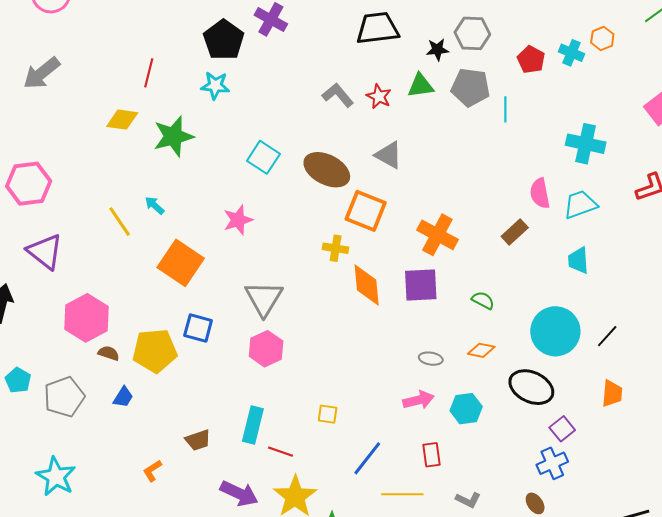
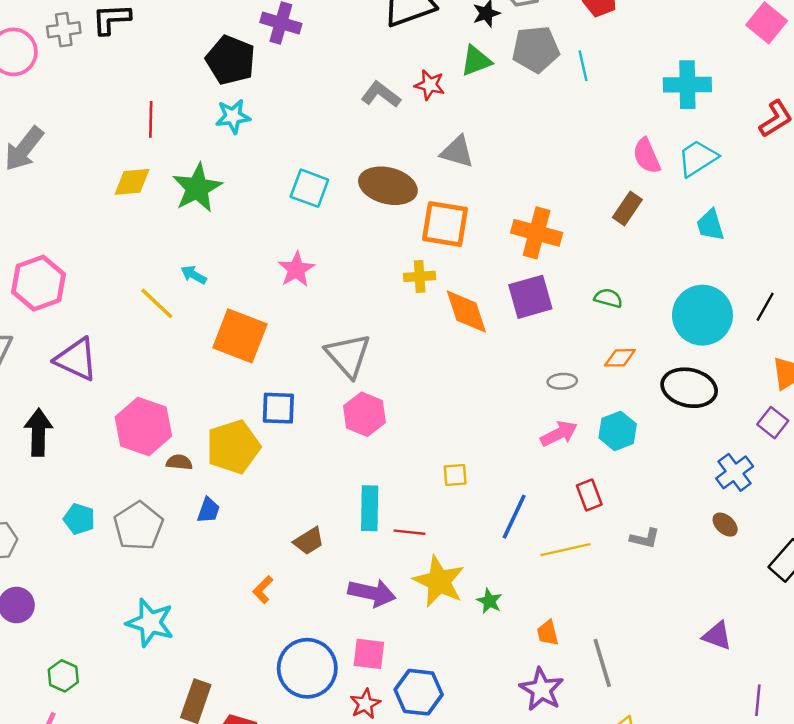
purple square: (562, 429) -> (773, 423), moved

